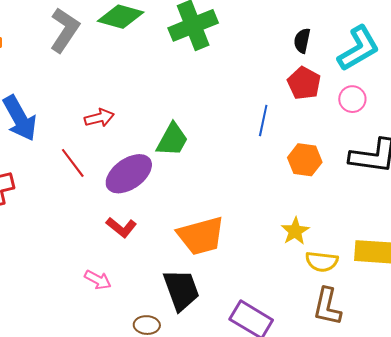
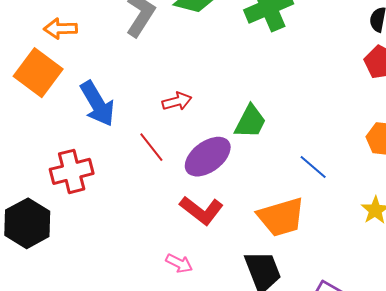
blue line: (263, 121) -> (313, 167), moved, turned -60
red L-shape: (121, 227) -> (201, 210), size x1.4

